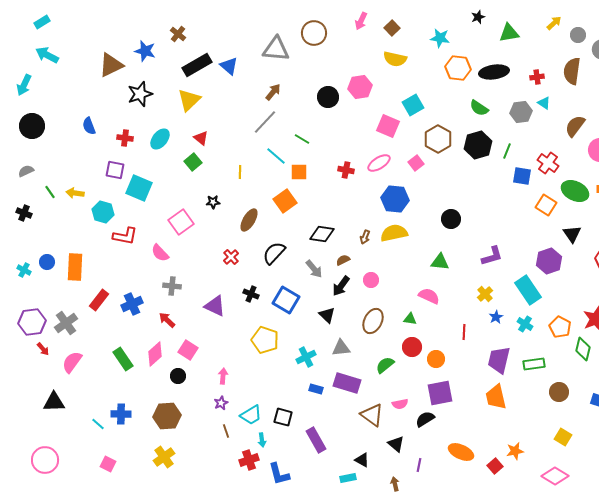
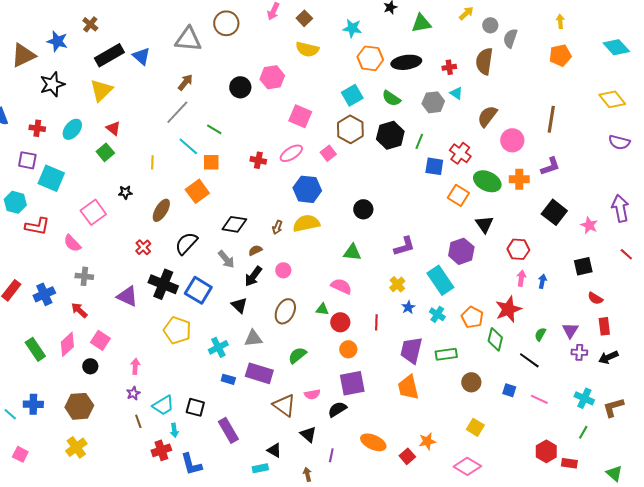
cyan square: (413, 105) -> (352, 95), moved
black cross: (251, 294) -> (163, 284), size x1.8
red circle: (412, 347) -> (340, 322), moved

